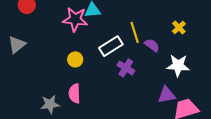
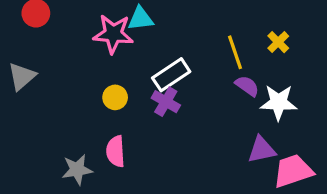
yellow line: (135, 32) -> (235, 52), moved
purple semicircle: (152, 45) -> (247, 86), moved
purple cross: (126, 68) -> (166, 102), moved

